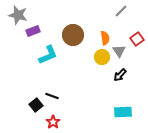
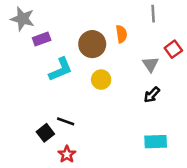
gray line: (121, 11) -> (153, 14), turned -48
orange semicircle: (105, 38) -> (121, 34), moved
yellow circle: (102, 57) -> (101, 80), moved

